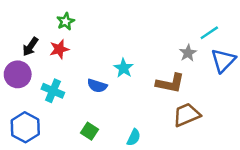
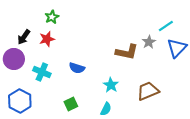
cyan star: (124, 68) -> (111, 85), moved
brown L-shape: (170, 83) -> (127, 52), moved
green square: (90, 131) -> (71, 104), turned 32

